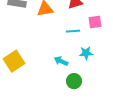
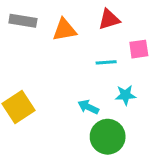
green circle: (74, 81) -> (108, 137), size x1.5

